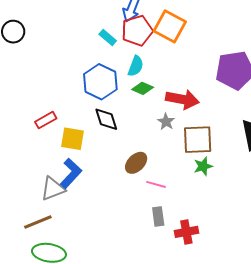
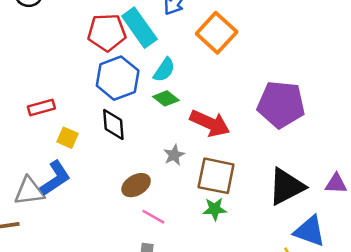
red pentagon: (137, 31) -> (107, 32), moved
cyan rectangle: (108, 37) -> (139, 28), size x1.8
gray star: (166, 122) -> (174, 155), moved
yellow square: (72, 139) -> (67, 138), size x0.7

